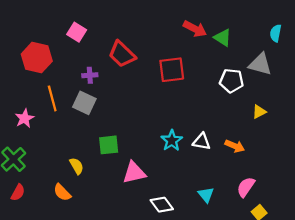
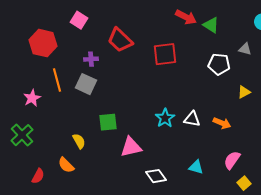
gray triangle: (260, 64) -> (245, 49), size x0.6
red semicircle: (18, 192) -> (38, 176), moved
cyan triangle: (206, 195) -> (196, 167), turned -35

